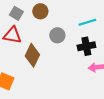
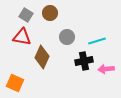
cyan line: (87, 22) -> (97, 41), moved
black cross: (86, 46) -> (84, 61), moved

